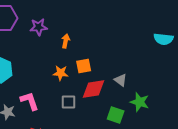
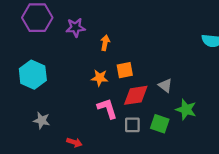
pink L-shape: (30, 101) -> (107, 108), moved
gray square: (69, 102) -> (132, 125), moved

